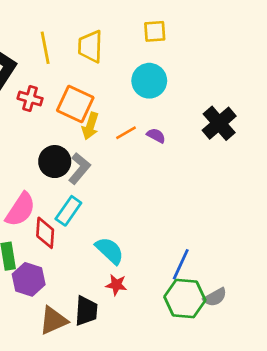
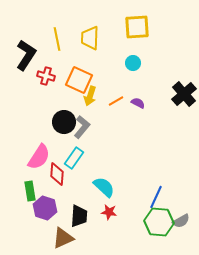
yellow square: (155, 31) -> (137, 27), size x1.5
cyan circle: (149, 81) -> (133, 63), size x0.6
black trapezoid: (86, 311) -> (79, 216), moved

